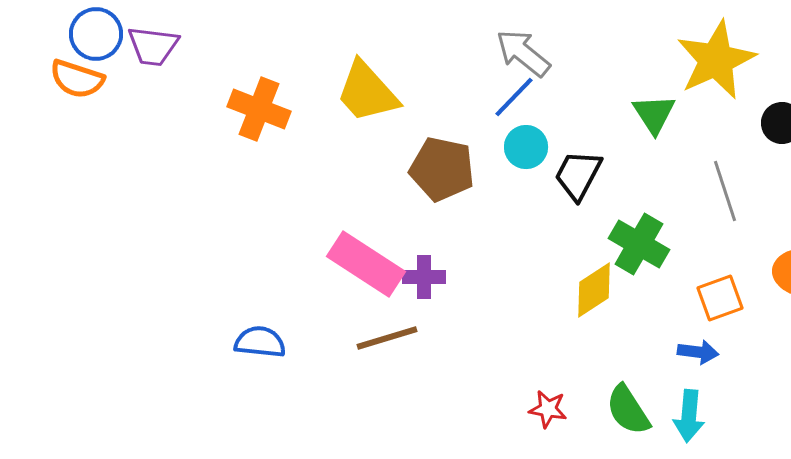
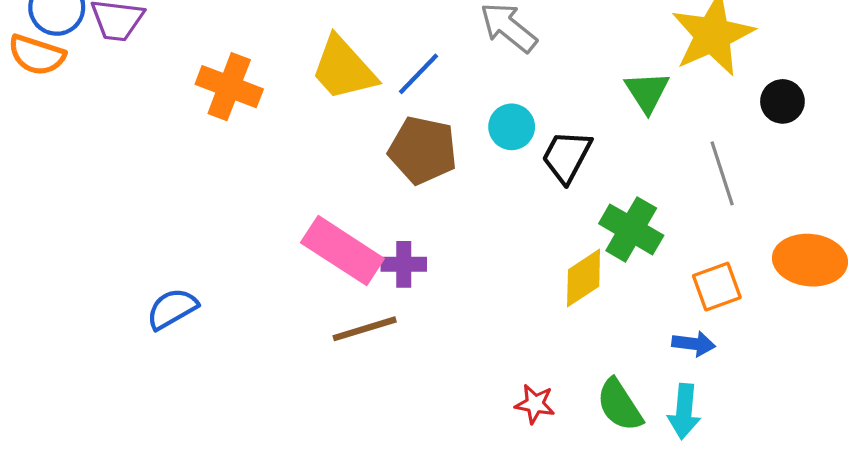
blue line: (514, 97) -> (419, 74), moved
blue semicircle: (260, 342) -> (172, 309), moved, turned -36

